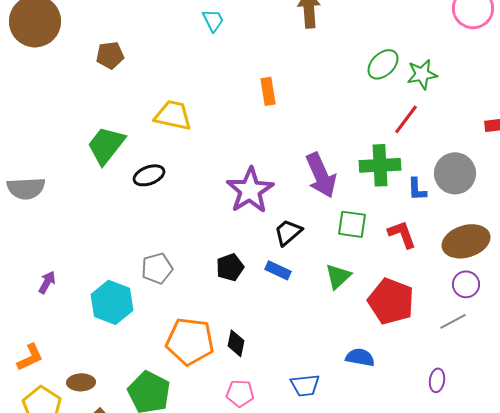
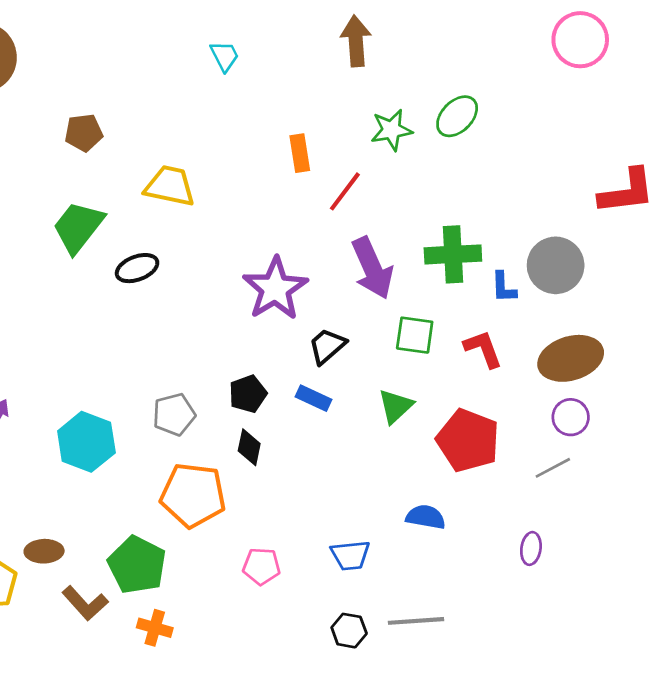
brown pentagon: (110, 55) -> (84, 133), moved
green star: (422, 74) -> (391, 130), moved
red line: (406, 119) -> (345, 191), moved
gray pentagon: (157, 268) -> (174, 414), moved
black diamond: (236, 343) -> (249, 447), moved

